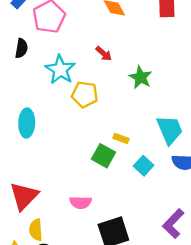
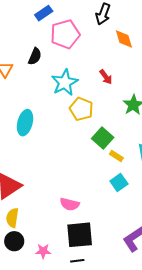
yellow rectangle: (121, 138) -> (116, 156), moved
green square: (103, 156) -> (103, 138), moved
pink semicircle: (81, 202) -> (70, 204), moved

